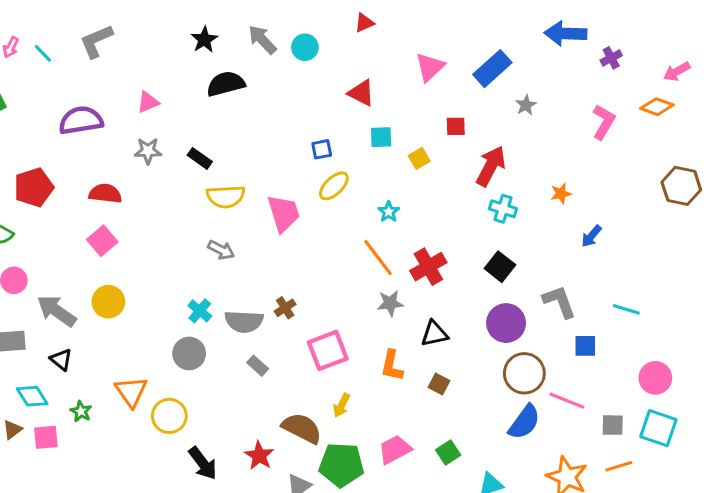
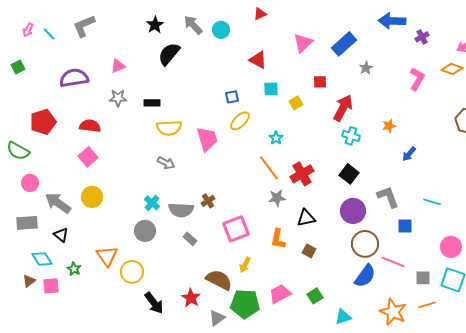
black semicircle: (226, 84) -> (169, 54), turned -35
black rectangle: (200, 158) -> (152, 103), turned -35

